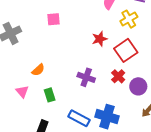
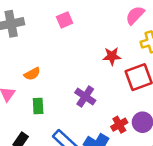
pink square: (53, 19) -> (65, 20), turned -32
red cross: (118, 76) -> (119, 125), moved

